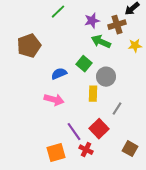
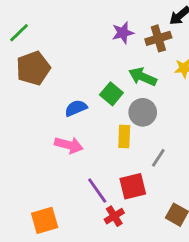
green line: (58, 12) -> (19, 33), moved
green arrow: (101, 42) -> (143, 77), moved
red square: (99, 129) -> (133, 186), turned 30
red cross: (86, 150) -> (114, 216), turned 32
orange square: (56, 153) -> (45, 220), moved

